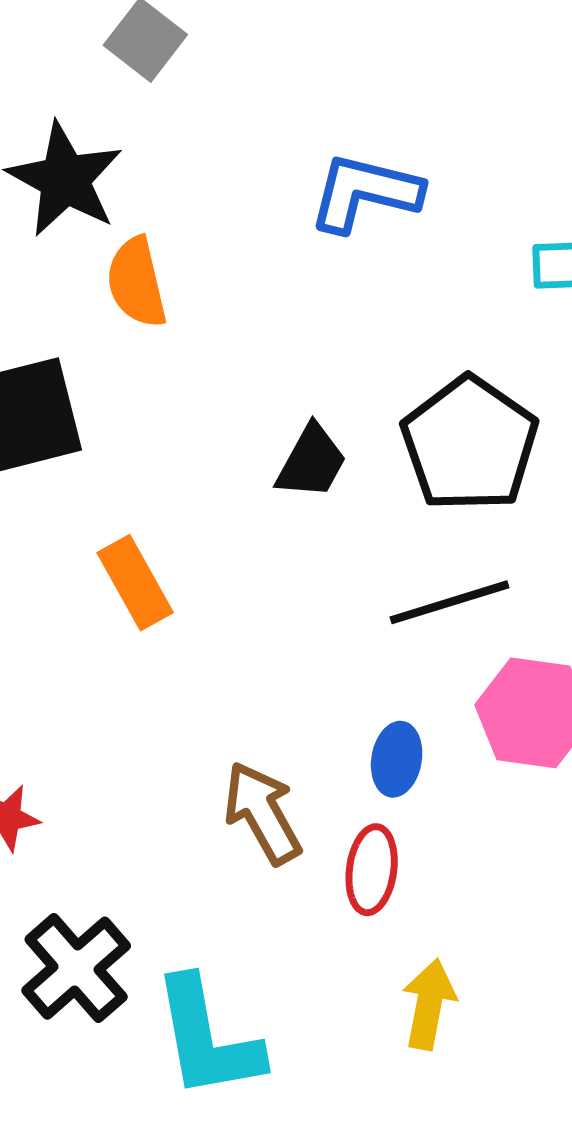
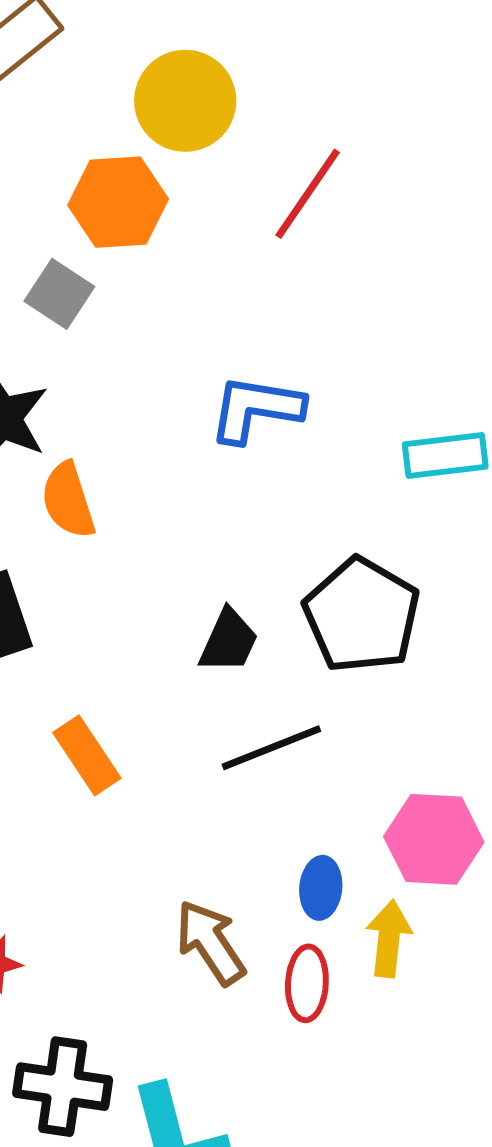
black line: (450, 602) -> (271, 748), moved
black cross: (76, 968) -> (63, 1087), turned -36
yellow arrow: (429, 1004) -> (389, 939), moved

